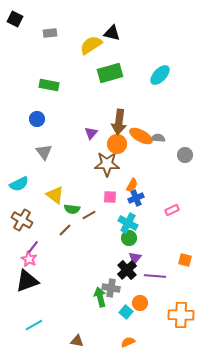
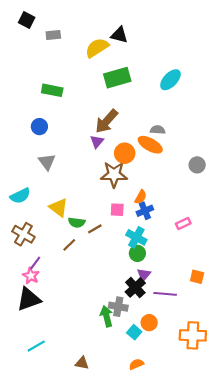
black square: (15, 19) -> (27, 20), moved
brown arrow: (119, 122) -> (107, 121), moved, turned 35
gray semicircle: (158, 138) -> (158, 130), moved

